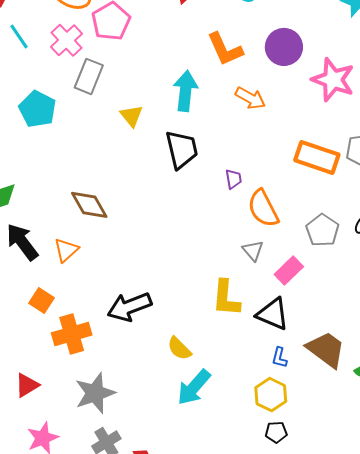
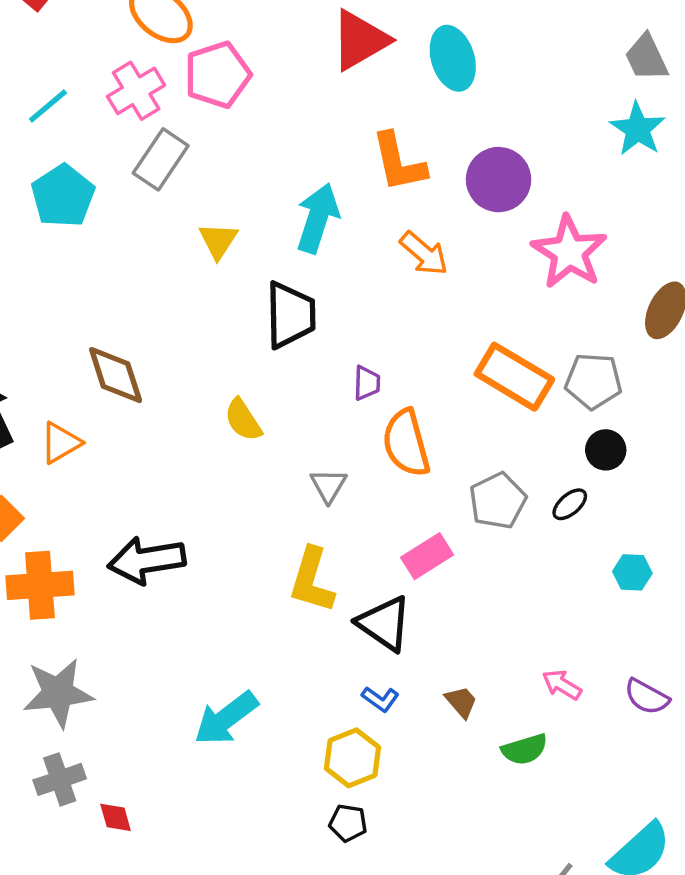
cyan line: (19, 36) -> (48, 106), moved, turned 72
gray triangle: (253, 251) -> (328, 485), moved
yellow semicircle: (179, 348) -> (243, 420), moved
brown trapezoid: (326, 349) -> (461, 702), size x0.5
blue L-shape: (280, 358) -> (380, 699), turned -80

